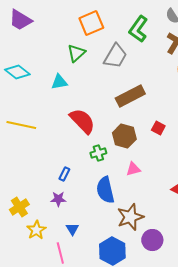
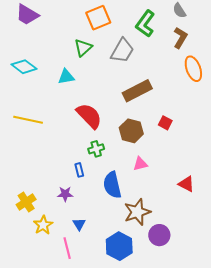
green cross: (98, 153) -> (96, 149), moved
blue rectangle: (64, 174) -> (79, 170), moved, turned -40

